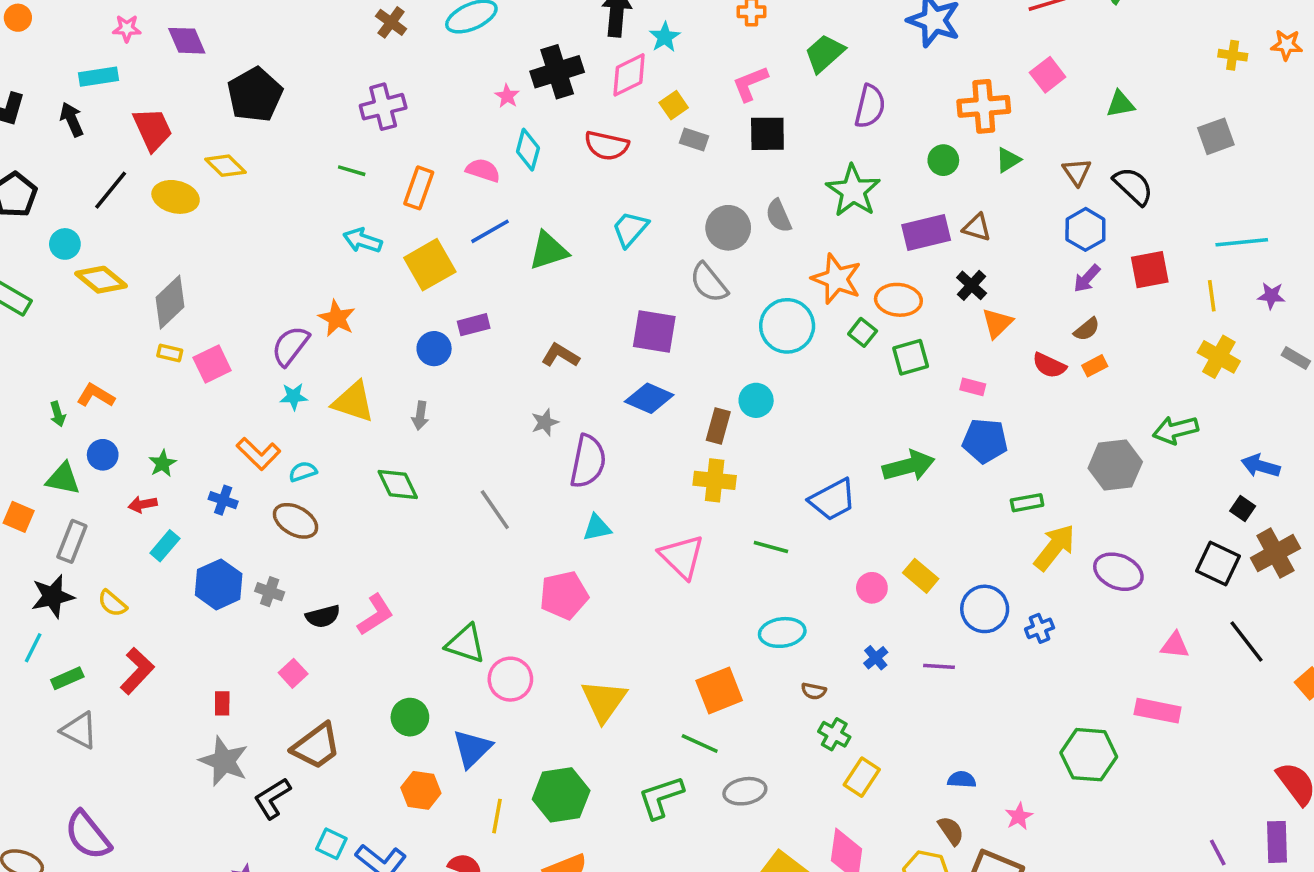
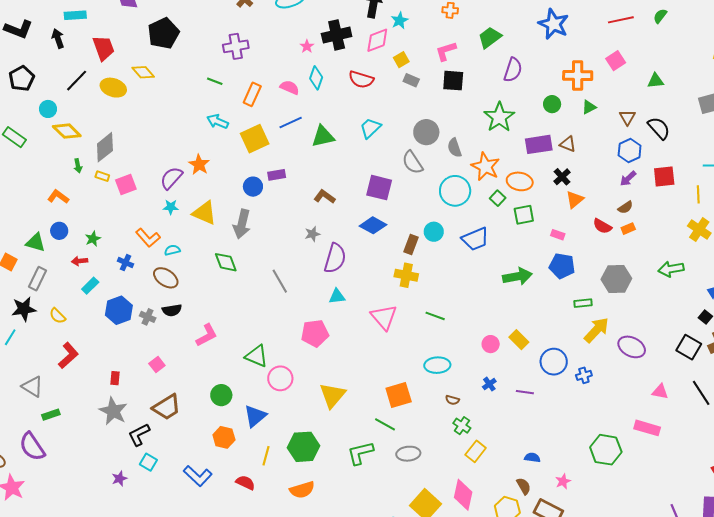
gray semicircle: (779, 216) -> (454, 148), moved
green arrow: (58, 414) -> (78, 166), moved
gray arrow: (420, 416) -> (242, 224), size x1.8
gray hexagon: (1115, 465) -> (616, 279), moved
blue trapezoid: (833, 500) -> (475, 239), moved
black semicircle: (323, 616) -> (172, 310), moved
green rectangle: (67, 678) -> (51, 415), moved
cyan square: (331, 844) -> (148, 462), moved

